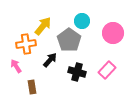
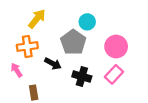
yellow arrow: (43, 26) -> (37, 19), moved
pink circle: (113, 33) -> (116, 47), moved
black arrow: (50, 60) -> (53, 64), turned 77

